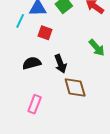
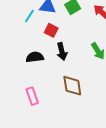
black arrow: (60, 64) -> (62, 51), moved
pink rectangle: (35, 104) -> (32, 96), turned -48

